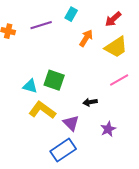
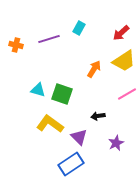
orange arrow: (86, 38) -> (94, 69), moved
cyan triangle: (30, 86) -> (38, 90), moved

